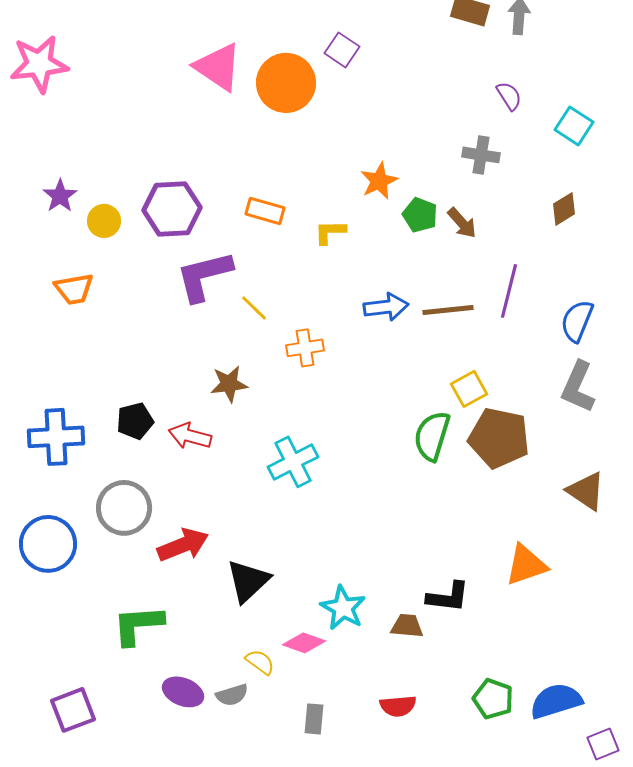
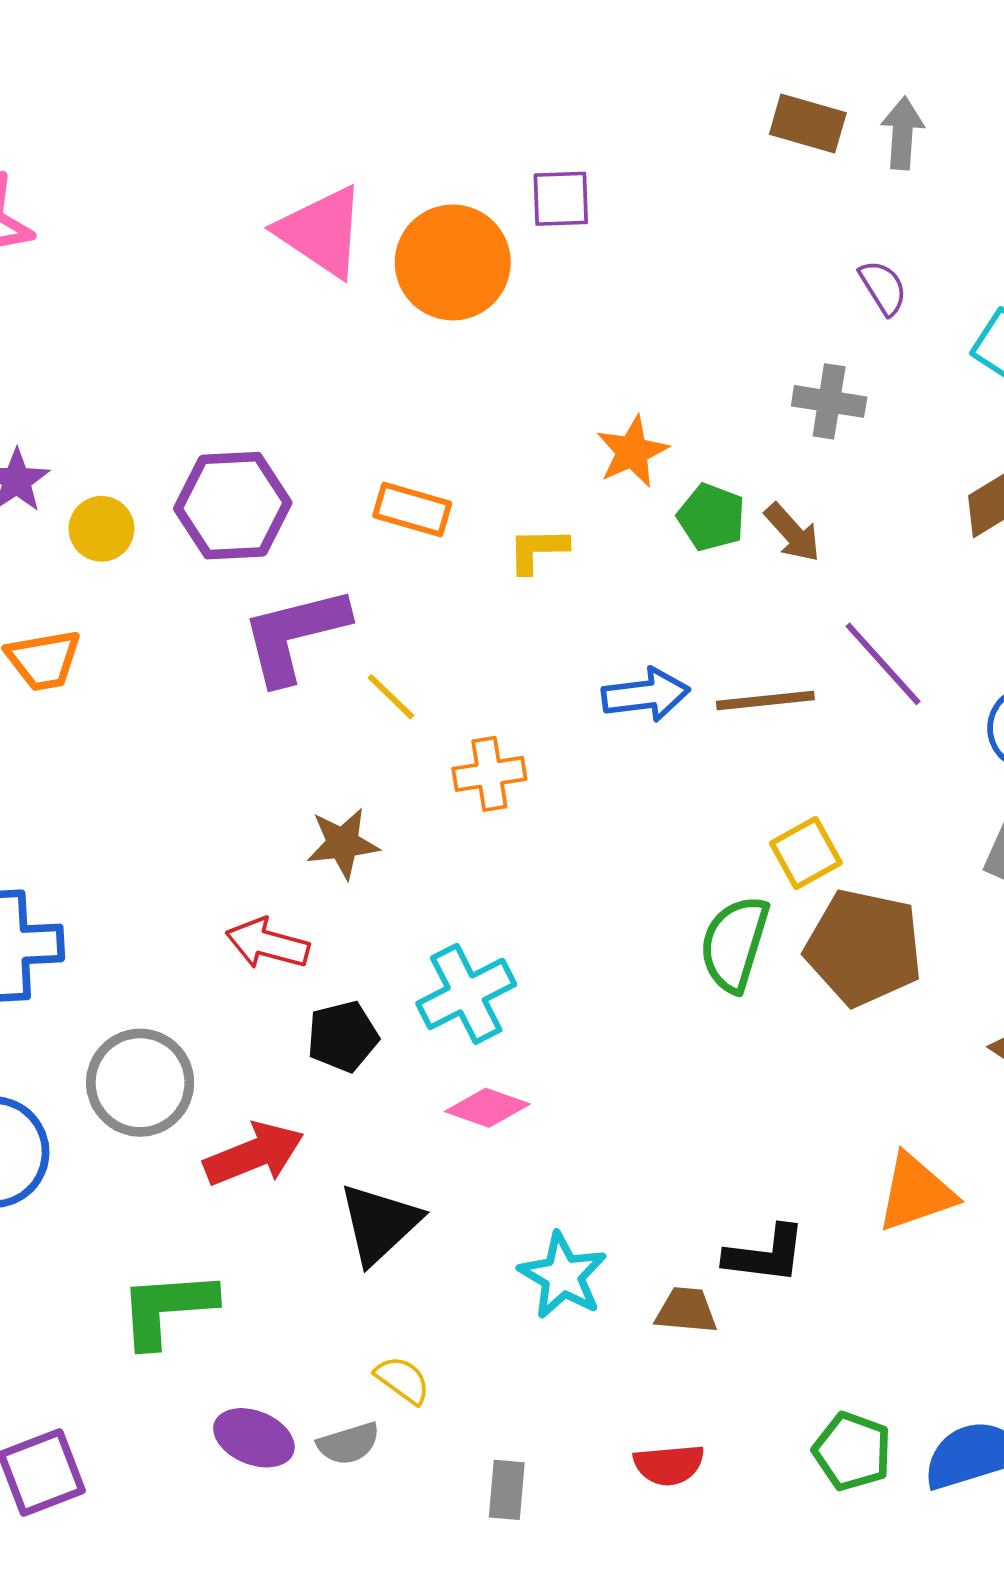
purple square: (342, 50) -> (561, 199), turned -36
purple line: (509, 291) -> (883, 664), turned -56
black pentagon: (135, 421) -> (343, 1036), moved
pink diamond: (304, 643) -> (487, 1108), moved

